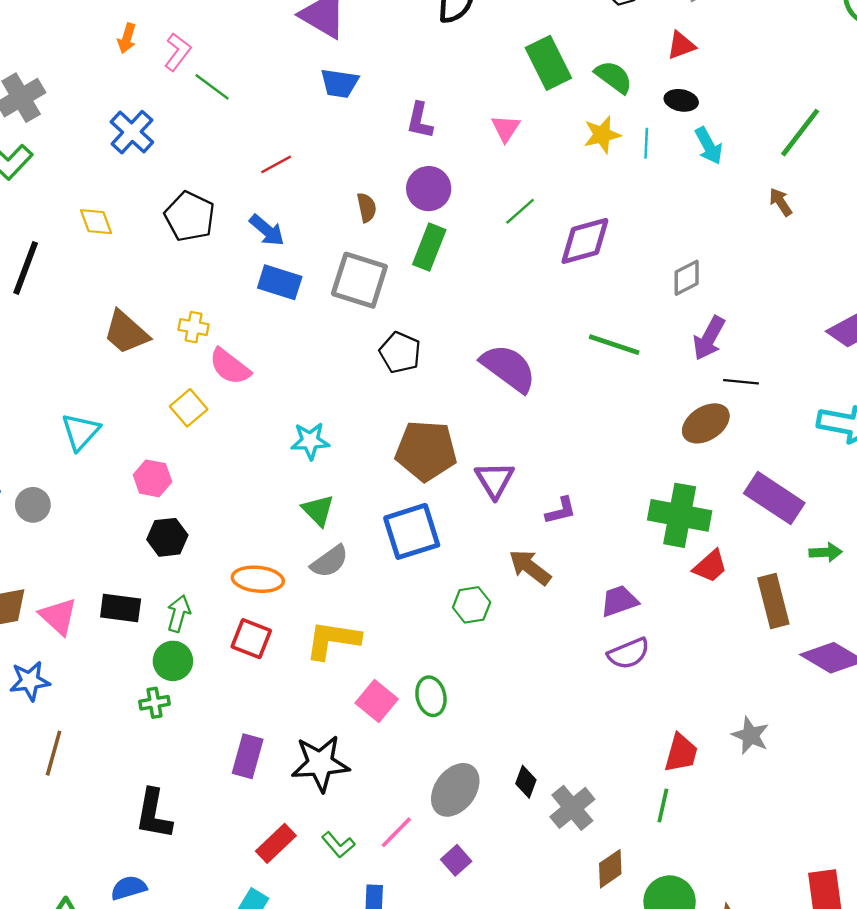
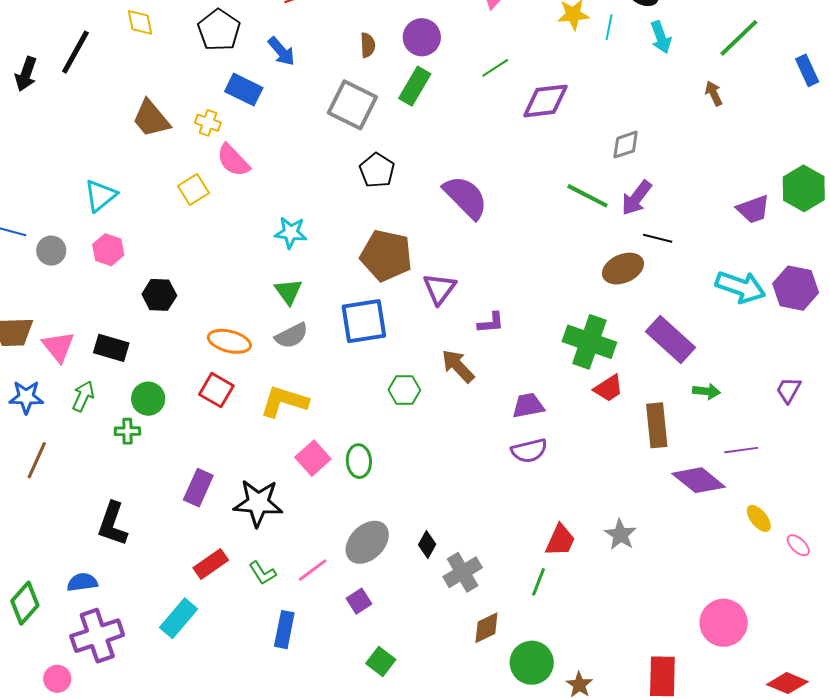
blue rectangle: (280, 282) -> (244, 90), moved
green line: (614, 345) -> (588, 196), moved
pink hexagon: (152, 478) -> (108, 250), moved
green arrow: (179, 614) -> (83, 396), moved

